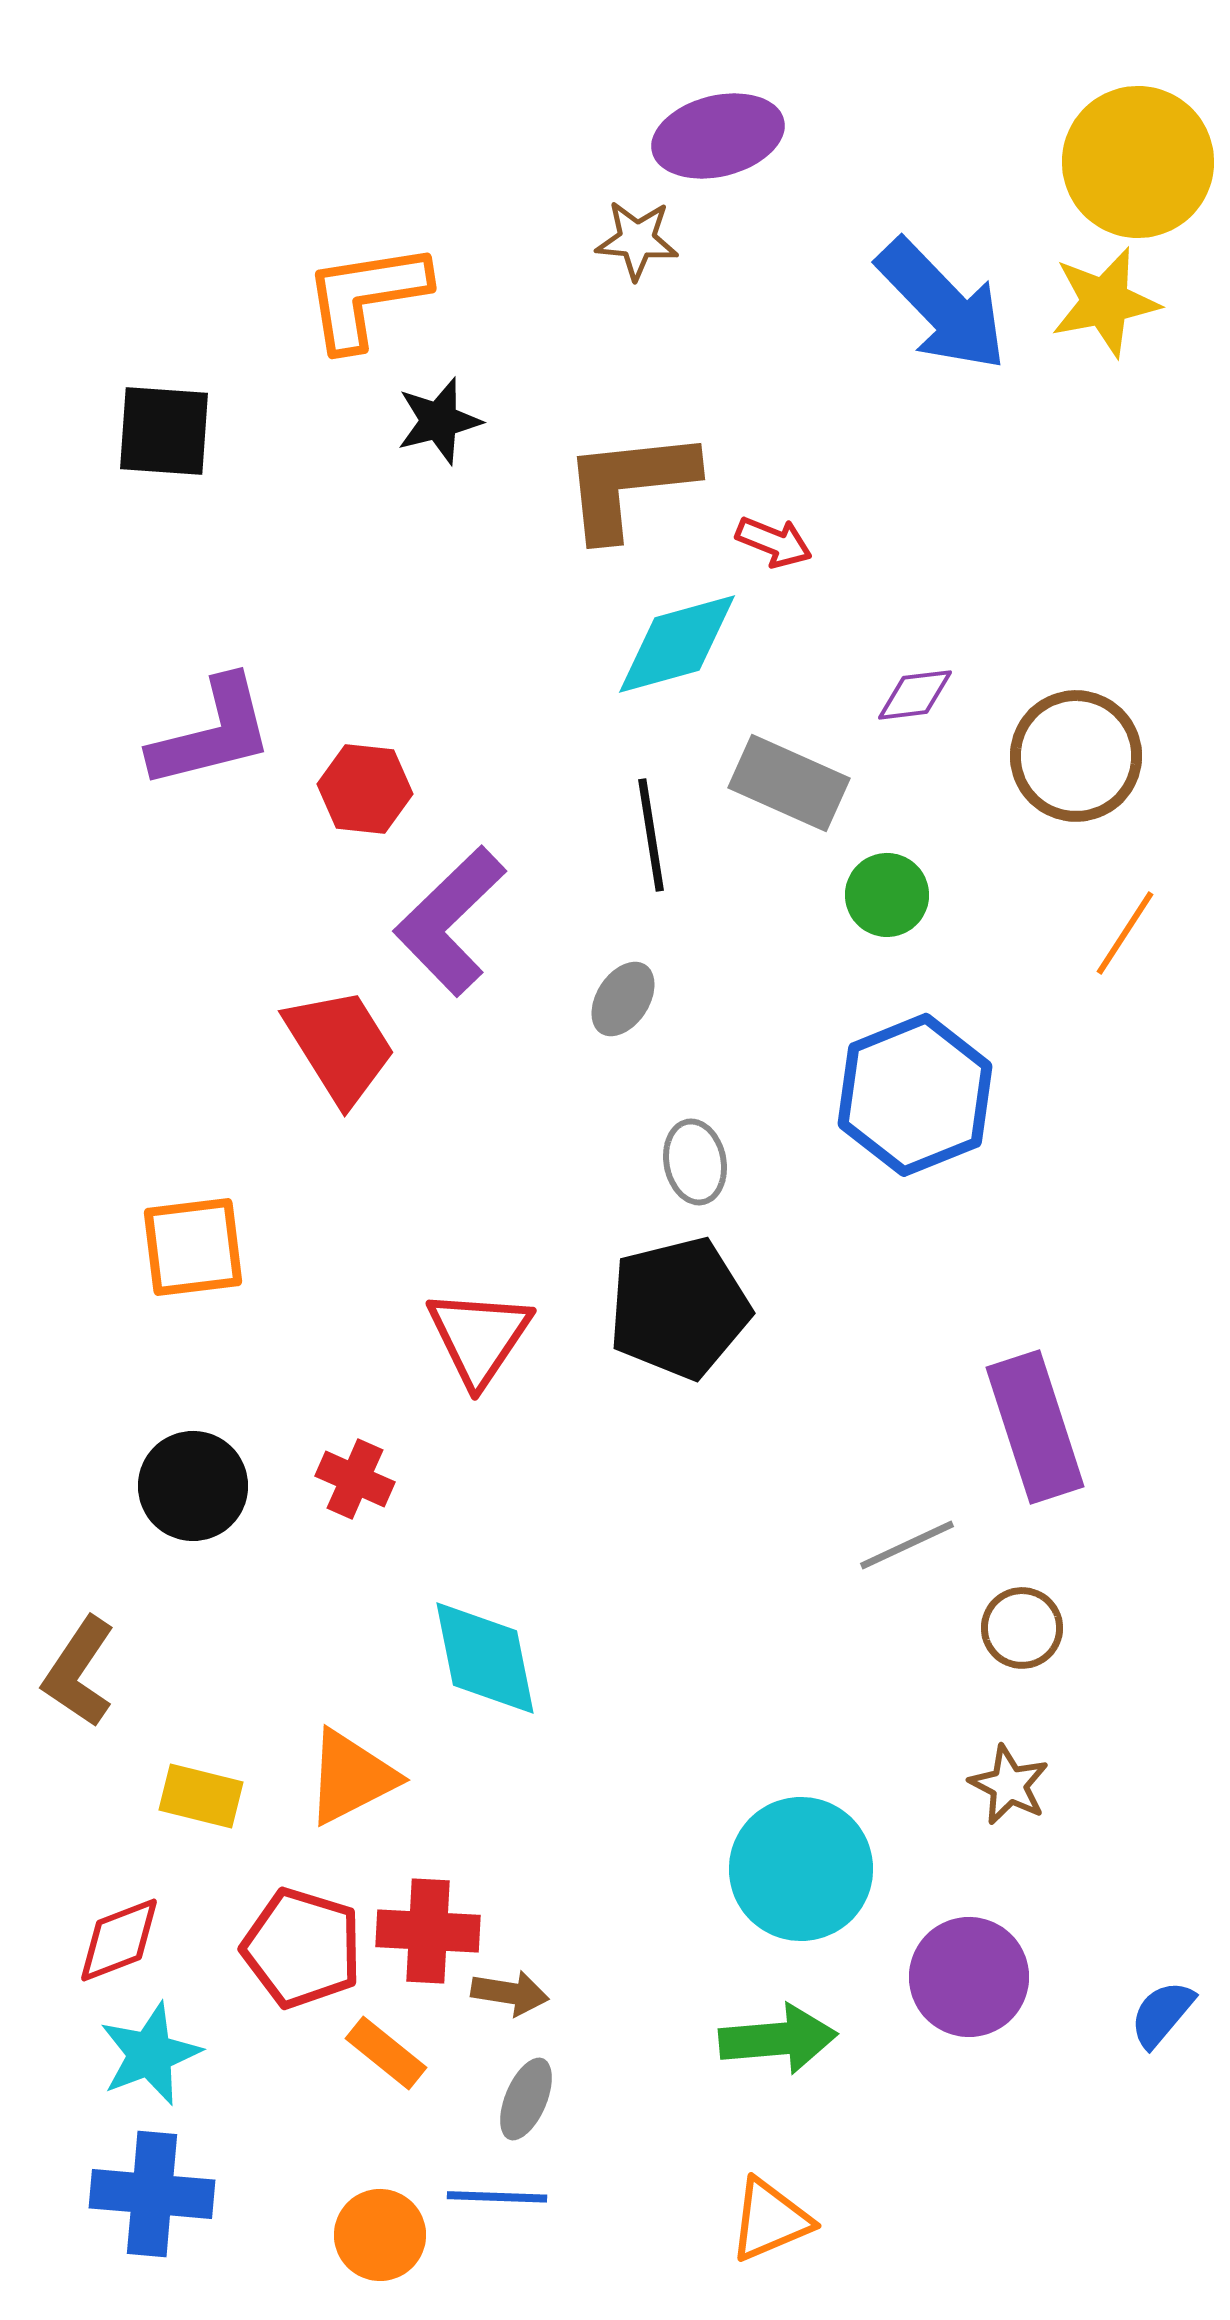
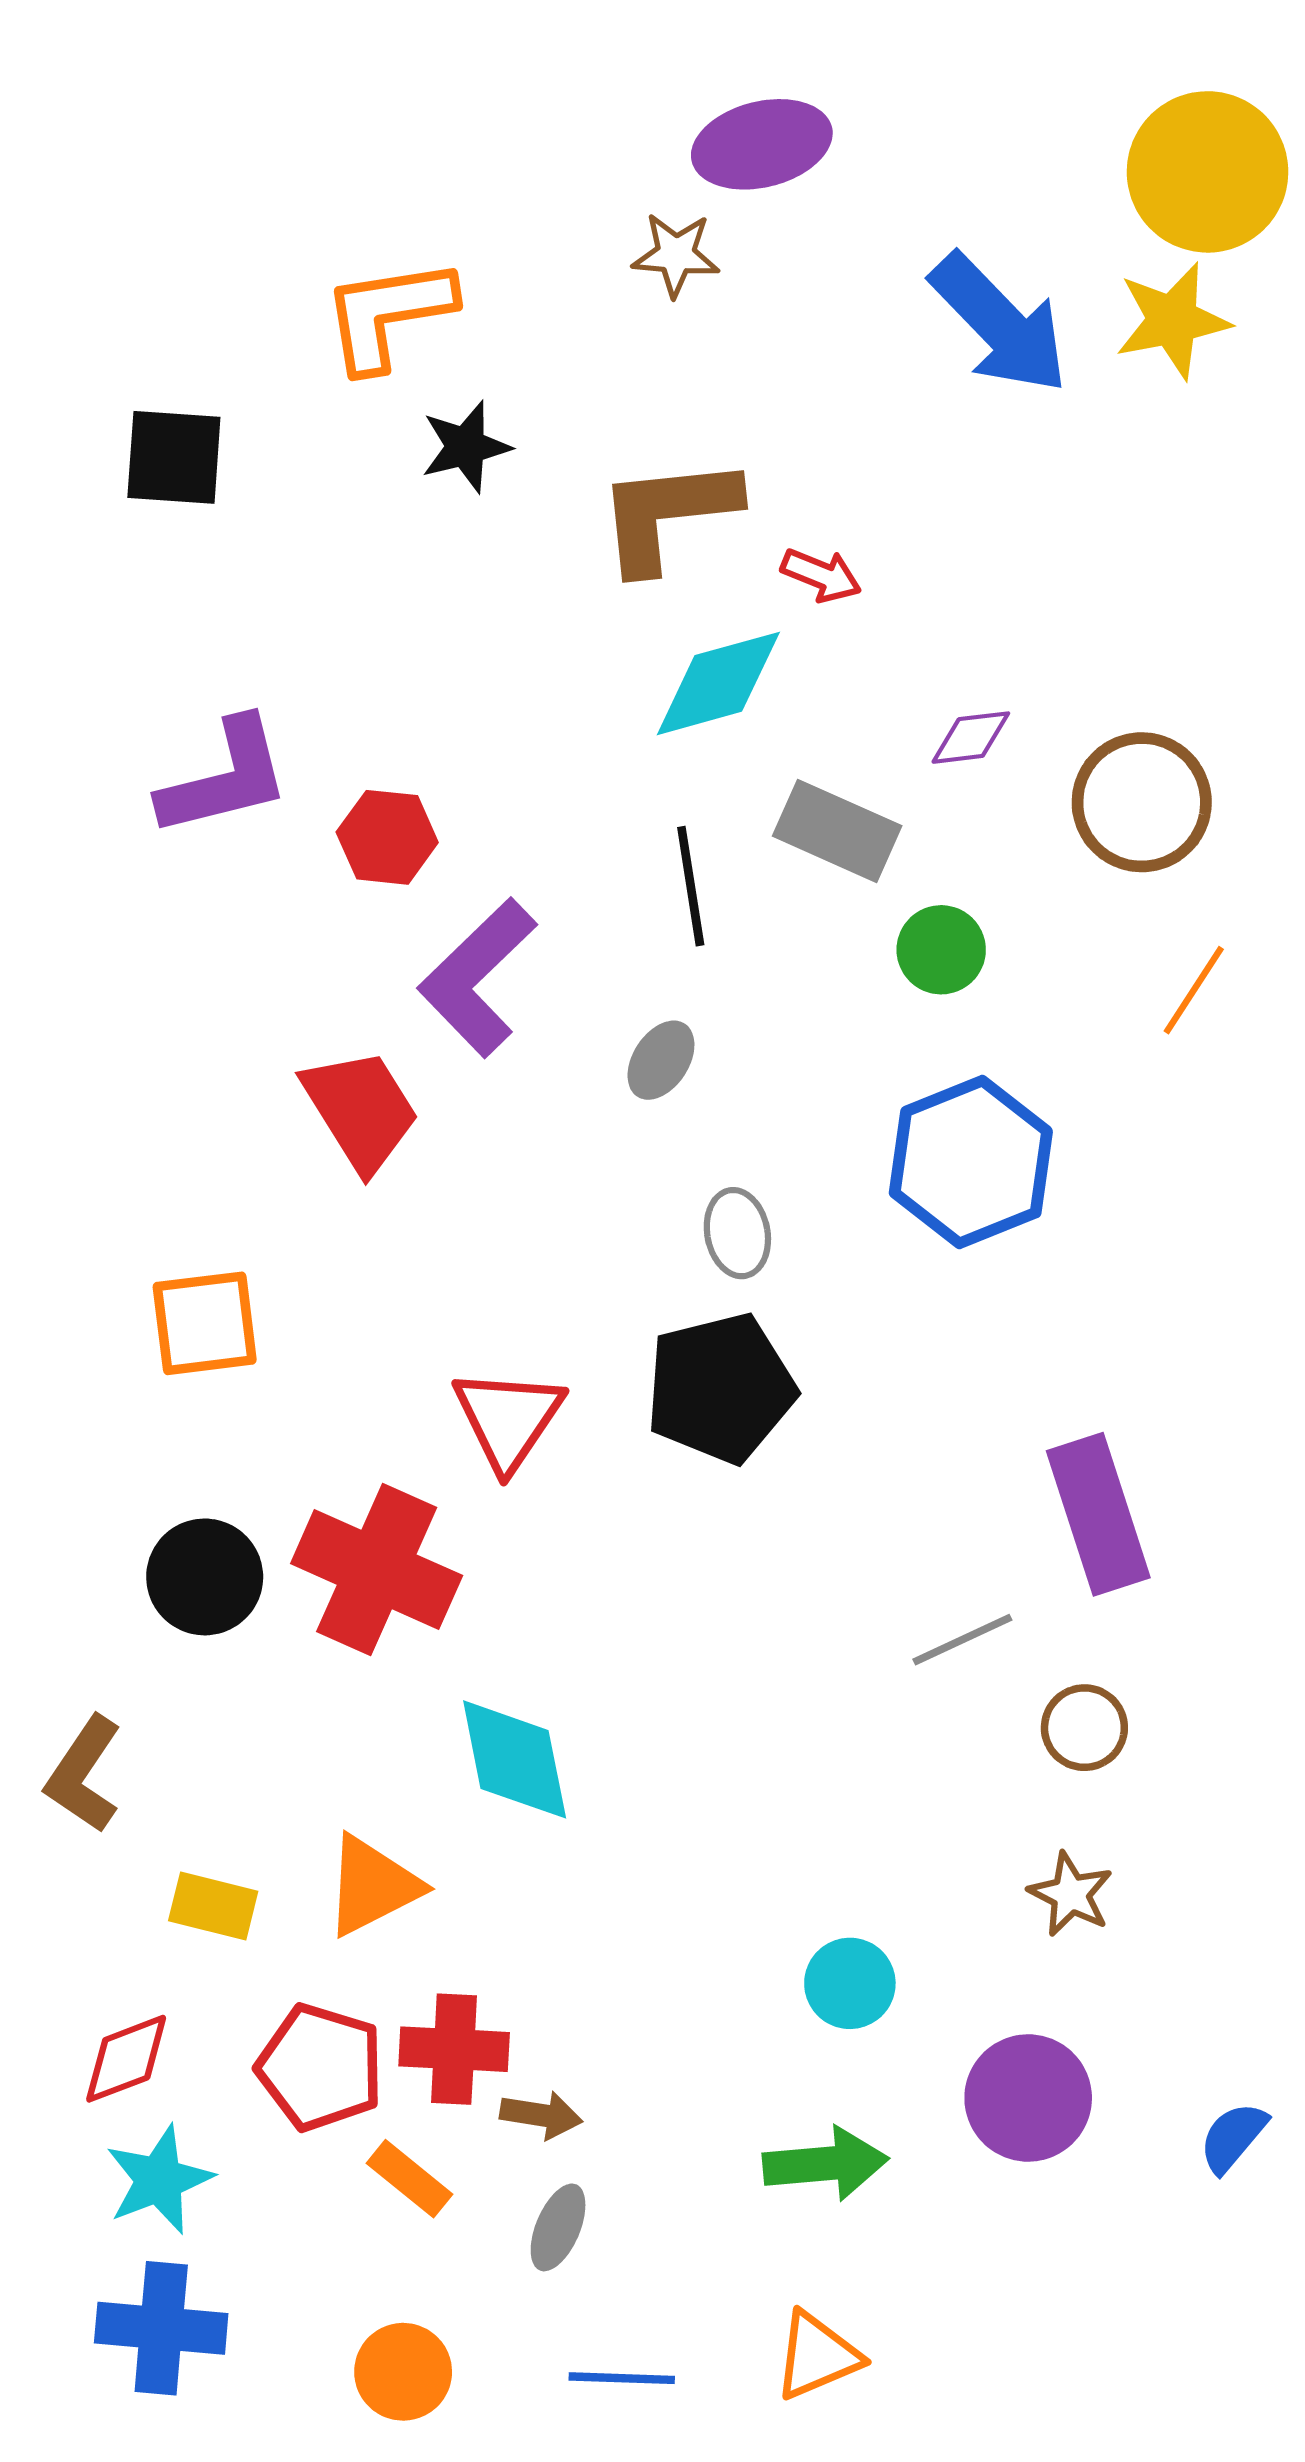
red cross: (355, 1479) -> (377, 1570), size x2.0
cyan circle: (801, 1869) -> (850, 1983), size x0.6
blue line: (497, 2197) -> (622, 2378), moved

